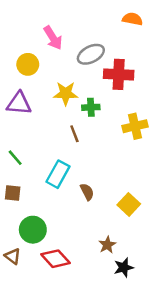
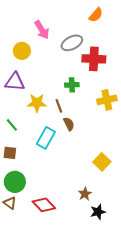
orange semicircle: (132, 19) -> (96, 15), moved, turned 119
yellow star: (66, 93) -> (37, 103), moved
brown semicircle: (87, 192) -> (69, 124), moved
green circle: (33, 230) -> (15, 182), moved

